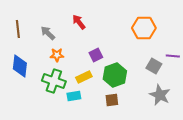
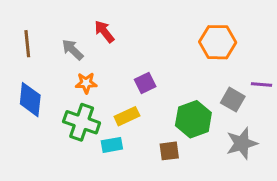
red arrow: (79, 22) -> (104, 32), moved
green hexagon: (115, 75) -> (193, 119), moved
gray star: (160, 95) -> (242, 143), turned 30

